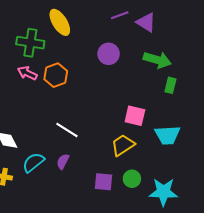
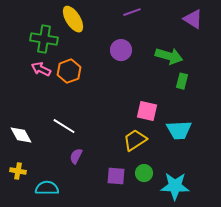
purple triangle: (146, 22) -> (193, 19), moved
white line: (67, 130) -> (64, 126), moved
cyan semicircle: (33, 162) -> (47, 188), moved, turned 40

